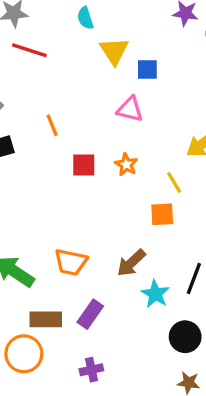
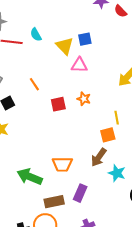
cyan semicircle: (85, 18) -> (36, 35), moved
yellow triangle: (114, 51) -> (65, 46), moved
yellow line: (174, 182) -> (117, 118), moved, turned 32
orange square: (162, 214) -> (108, 135), moved

